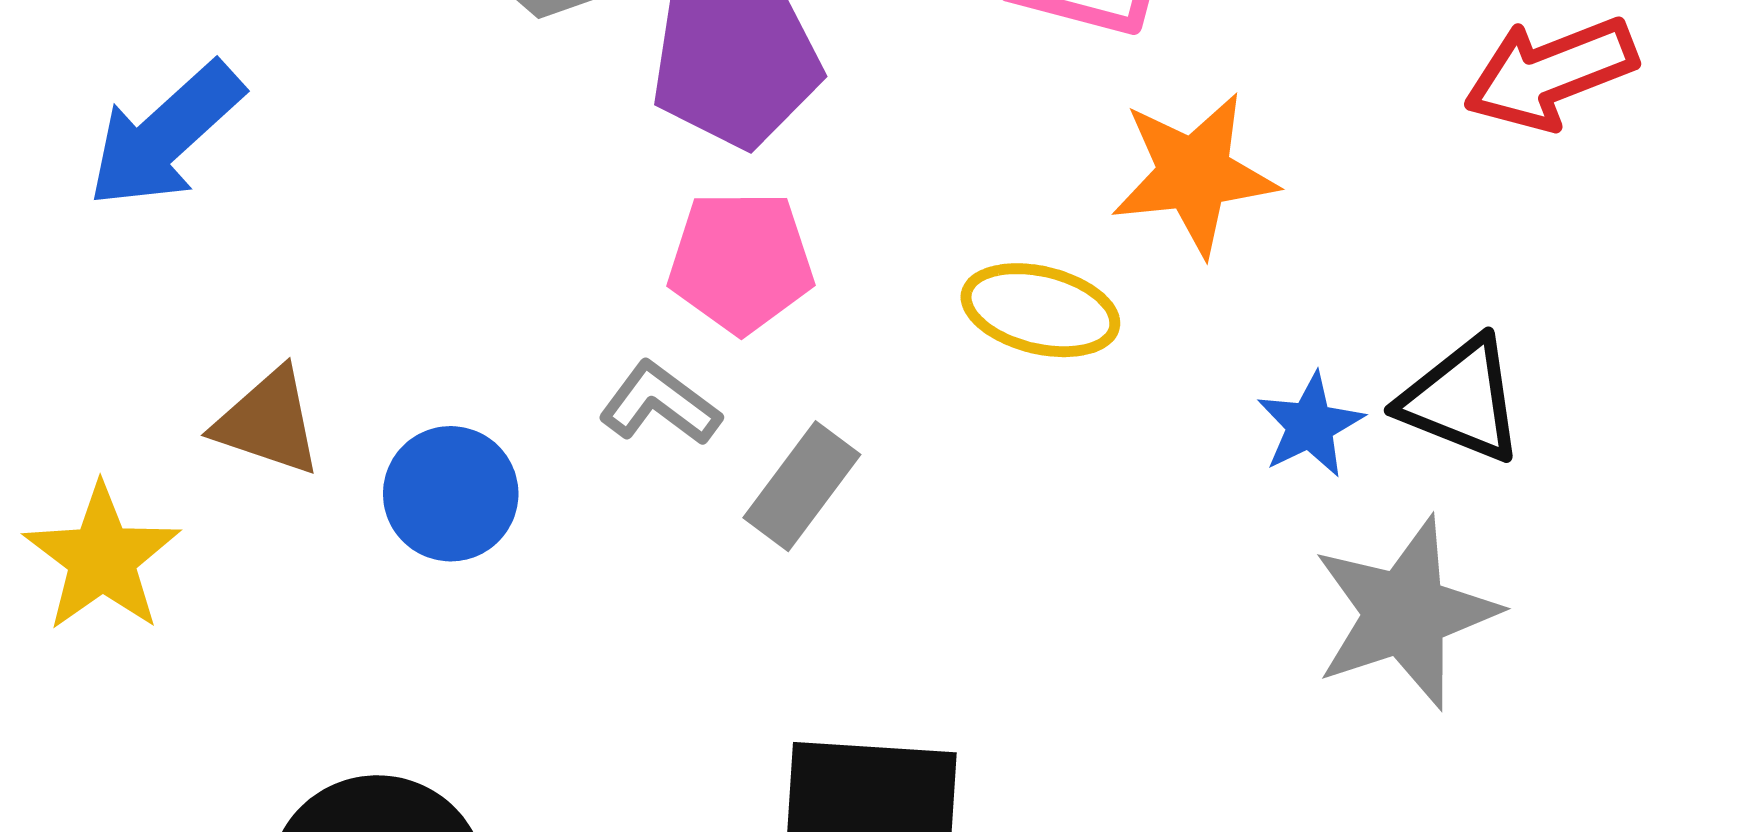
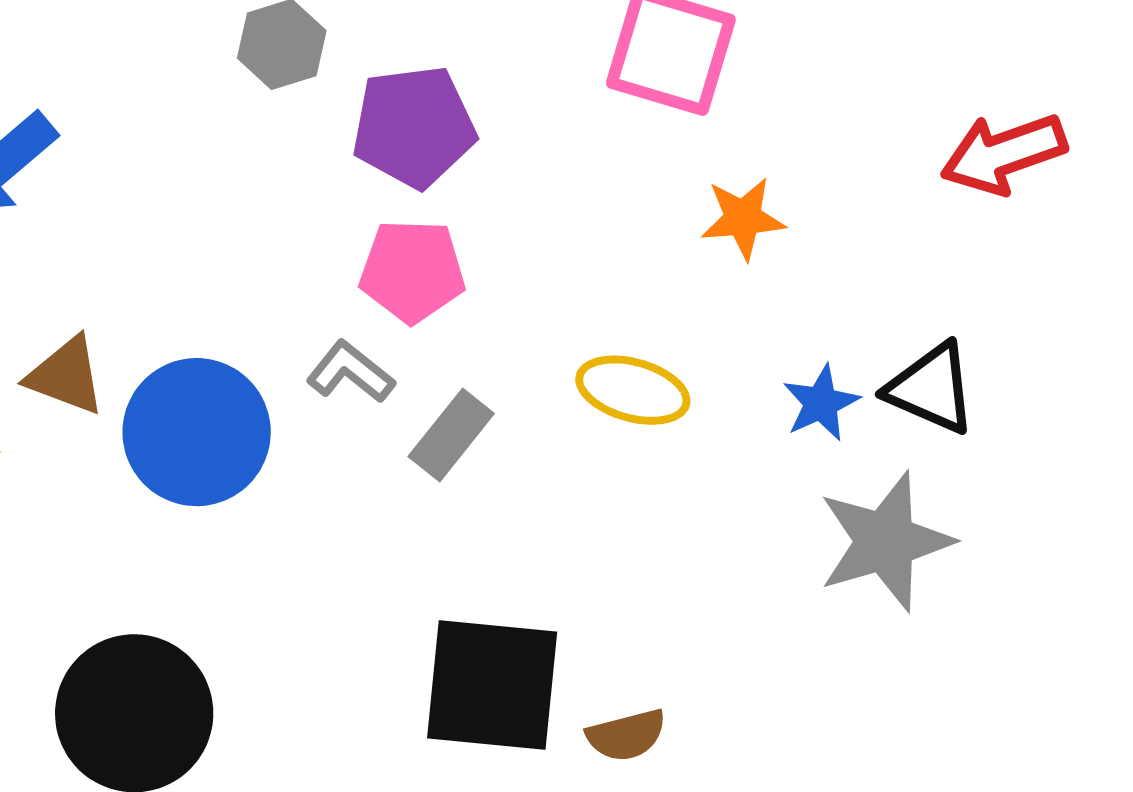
orange star: (1194, 174) -> (743, 218), size x0.7
yellow ellipse: (1040, 310) -> (633, 390), moved
blue circle: (451, 494) -> (197, 432), size x1.5

